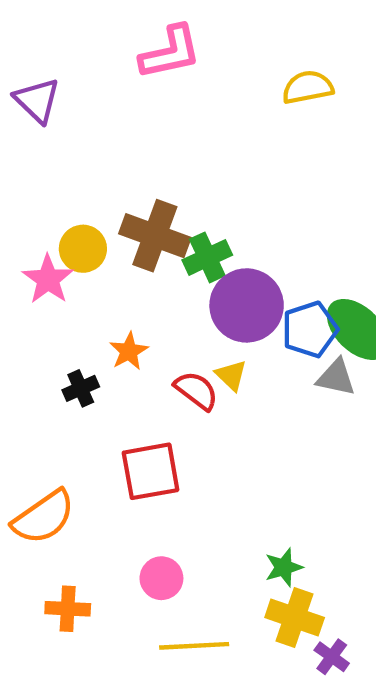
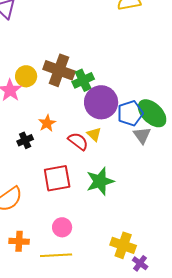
gray triangle: (336, 377) -> (142, 135), turned 42
green star: (284, 567) -> (100, 181), moved, size x1.6
yellow line: (194, 646) -> (56, 255), moved

